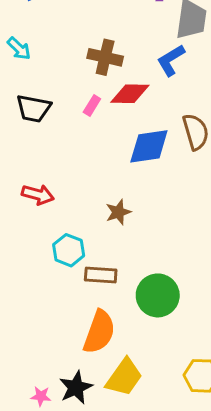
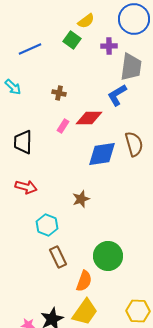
brown cross: (105, 57) -> (59, 93), moved, size x0.6
black trapezoid: (33, 108) -> (23, 142), moved, turned 80
brown rectangle: (101, 275) -> (58, 257), moved, turned 60
orange semicircle: (99, 332) -> (84, 281), moved, size x0.7

